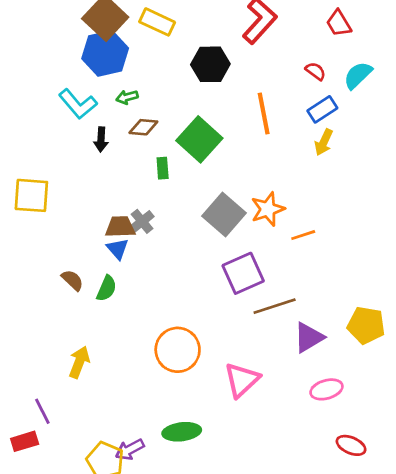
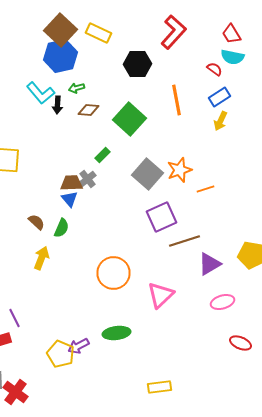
cyan semicircle: (358, 75) -> (232, 57), moved, turned -125
black arrow: (101, 139) -> (58, 105), moved
green rectangle: (163, 168) -> (102, 155), moved, turned 49
yellow arrow: (79, 362) -> (42, 258), moved

